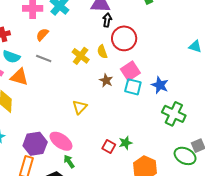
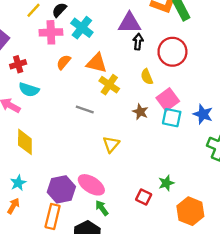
red circle: (124, 38) -> (172, 52), moved
yellow semicircle: (102, 52) -> (147, 77), moved
gray line: (44, 59) -> (85, 109), moved
orange triangle: (19, 77) -> (97, 63), moved
red square: (109, 146) -> (144, 197), moved

